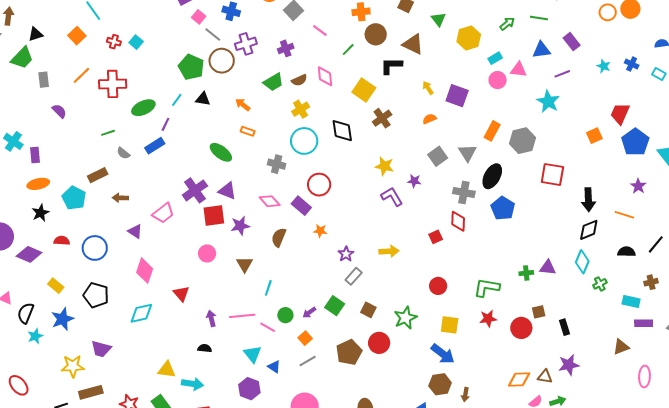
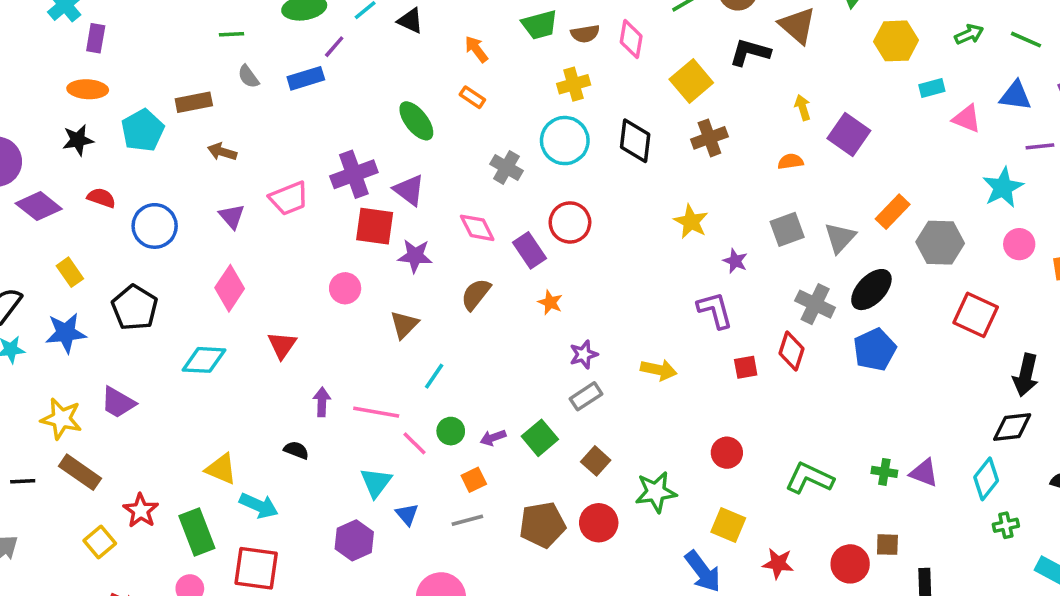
pink circle: (498, 80) -> (1019, 244), moved
purple L-shape: (392, 197) -> (715, 310), moved
red star: (488, 319) -> (778, 563), moved
brown rectangle: (91, 392) -> (80, 472), turned 35

